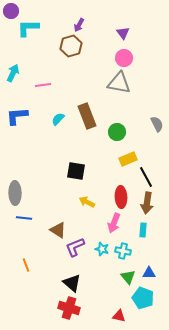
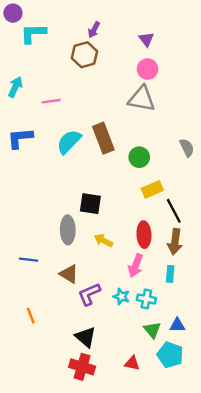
cyan semicircle: (58, 119) -> (69, 142), size x1.6
gray ellipse: (15, 193) -> (68, 230), moved
red triangle: (119, 316) -> (132, 363), moved

